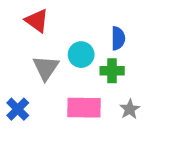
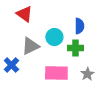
gray triangle: (46, 68) -> (30, 46), turned 30
blue cross: (18, 109) -> (11, 65), moved

